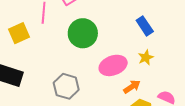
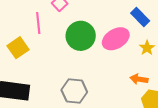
pink ellipse: (113, 65) -> (116, 39), moved
orange arrow: (132, 87) -> (139, 79), turned -126

